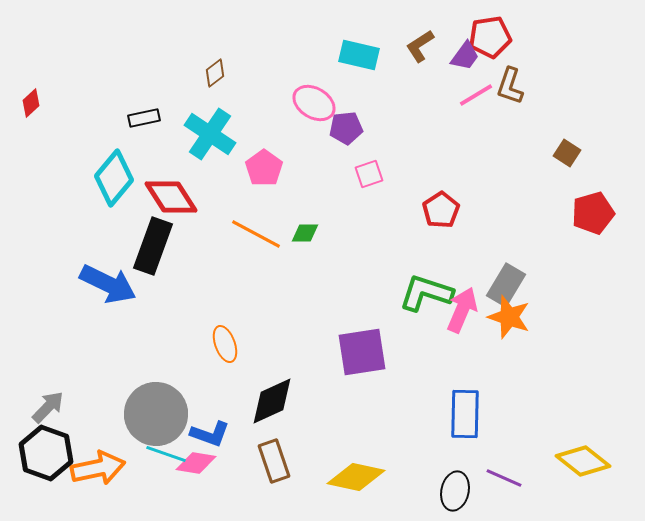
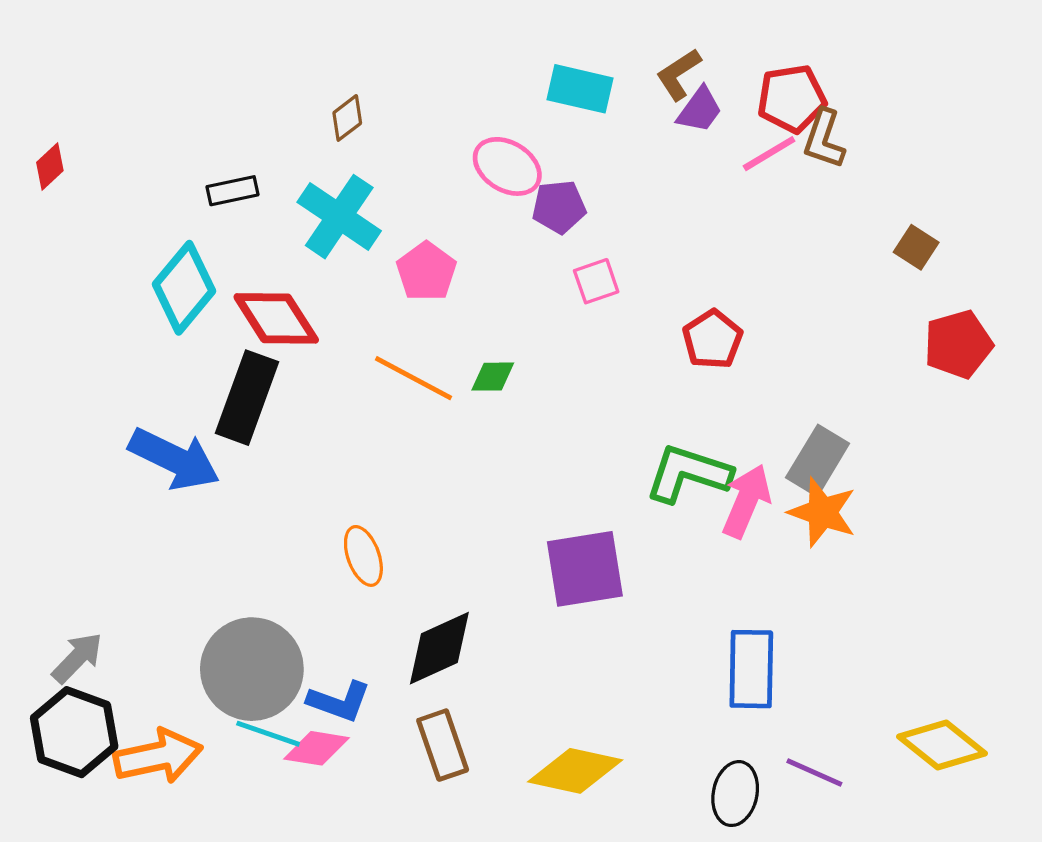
red pentagon: (490, 37) -> (792, 99), moved
purple trapezoid: (465, 56) -> (700, 110), moved

